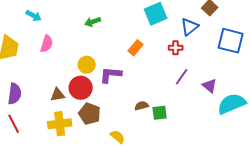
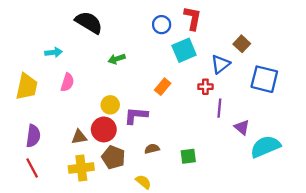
cyan arrow: (34, 16) -> (54, 52), turned -35
purple line: (182, 77) -> (219, 108), moved, turned -30
brown semicircle: (142, 106) -> (152, 149), moved

